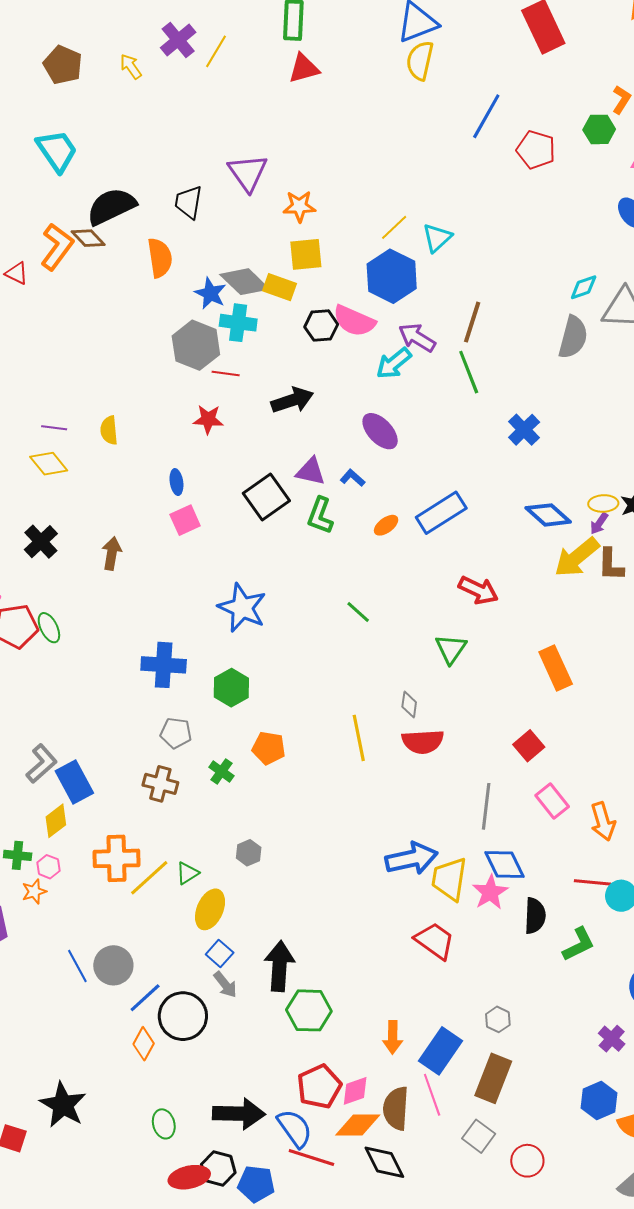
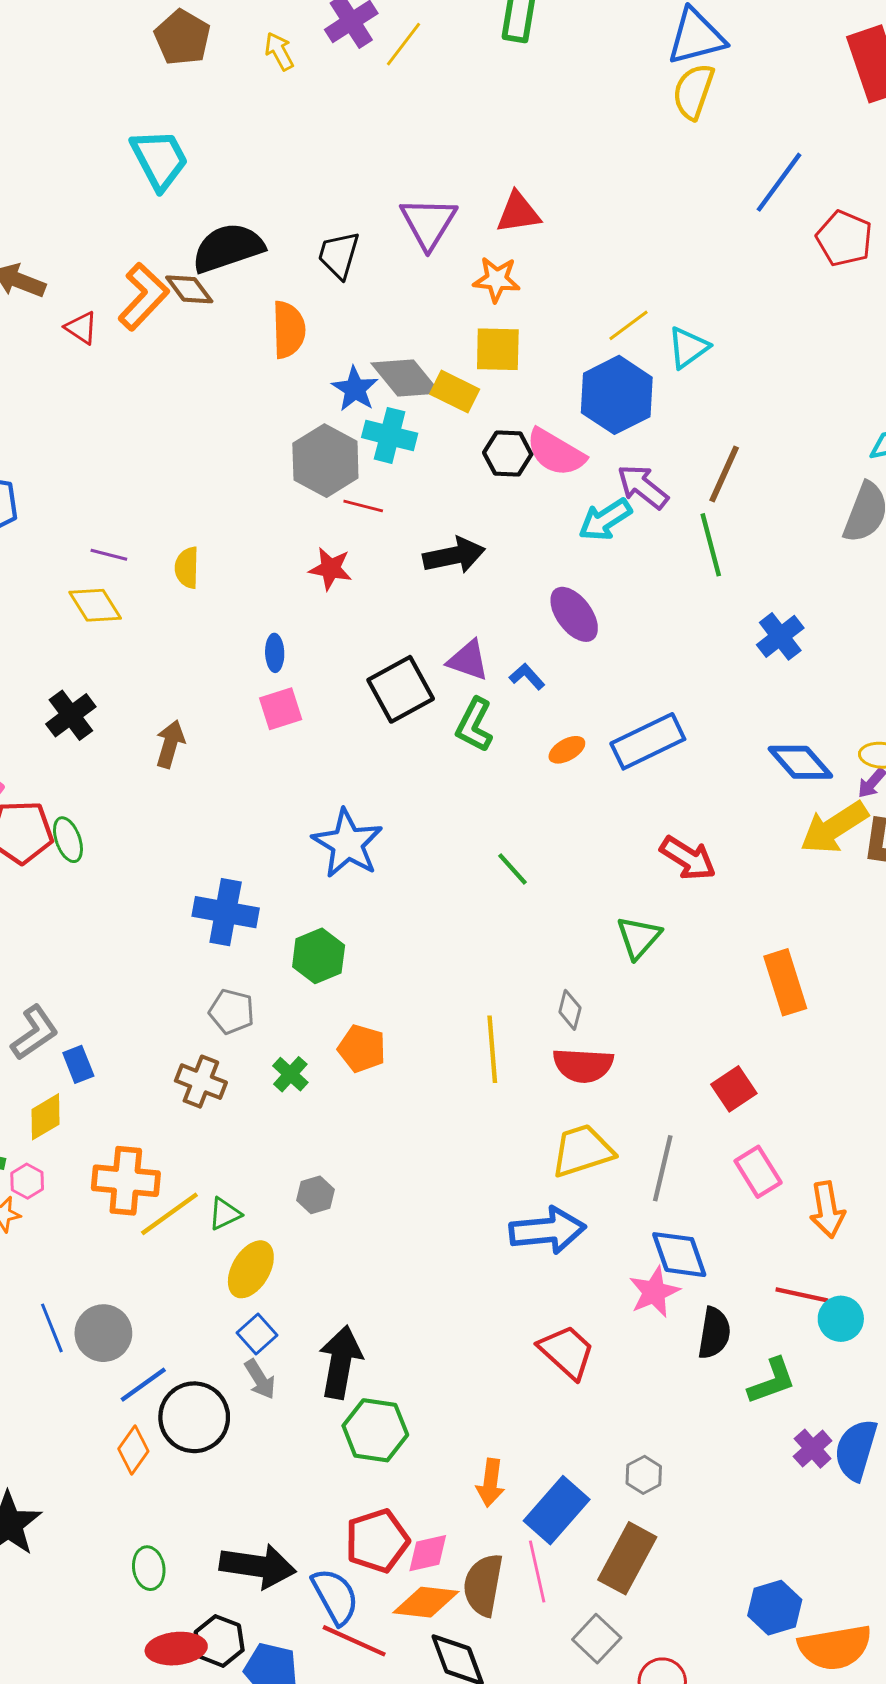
red triangle: (304, 68) -> (518, 213), moved
blue rectangle: (74, 782) -> (78, 1064), size x0.6
yellow trapezoid: (449, 879) -> (582, 1151), moved, turned 57
purple cross: (612, 1039) -> (813, 1449), moved

